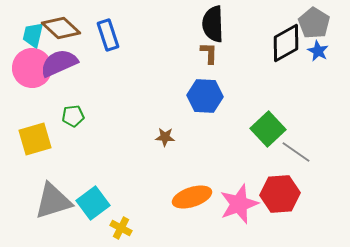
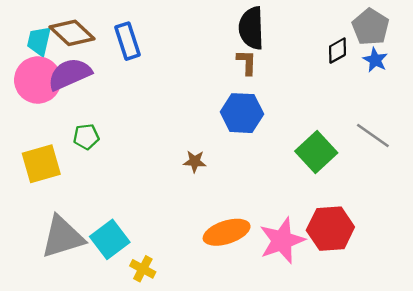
black diamond: (286, 43) -> (337, 51), size x0.6
gray line: (296, 152) -> (373, 135), moved

